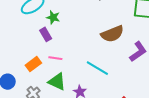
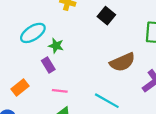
orange rectangle: (33, 64) -> (20, 87), moved

